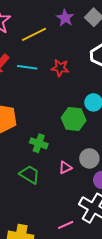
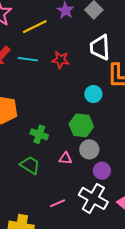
green hexagon: (74, 119) -> (81, 125), moved
pink triangle: (65, 168) -> (65, 158), turned 32
pink line: (66, 225) -> (58, 203), moved

